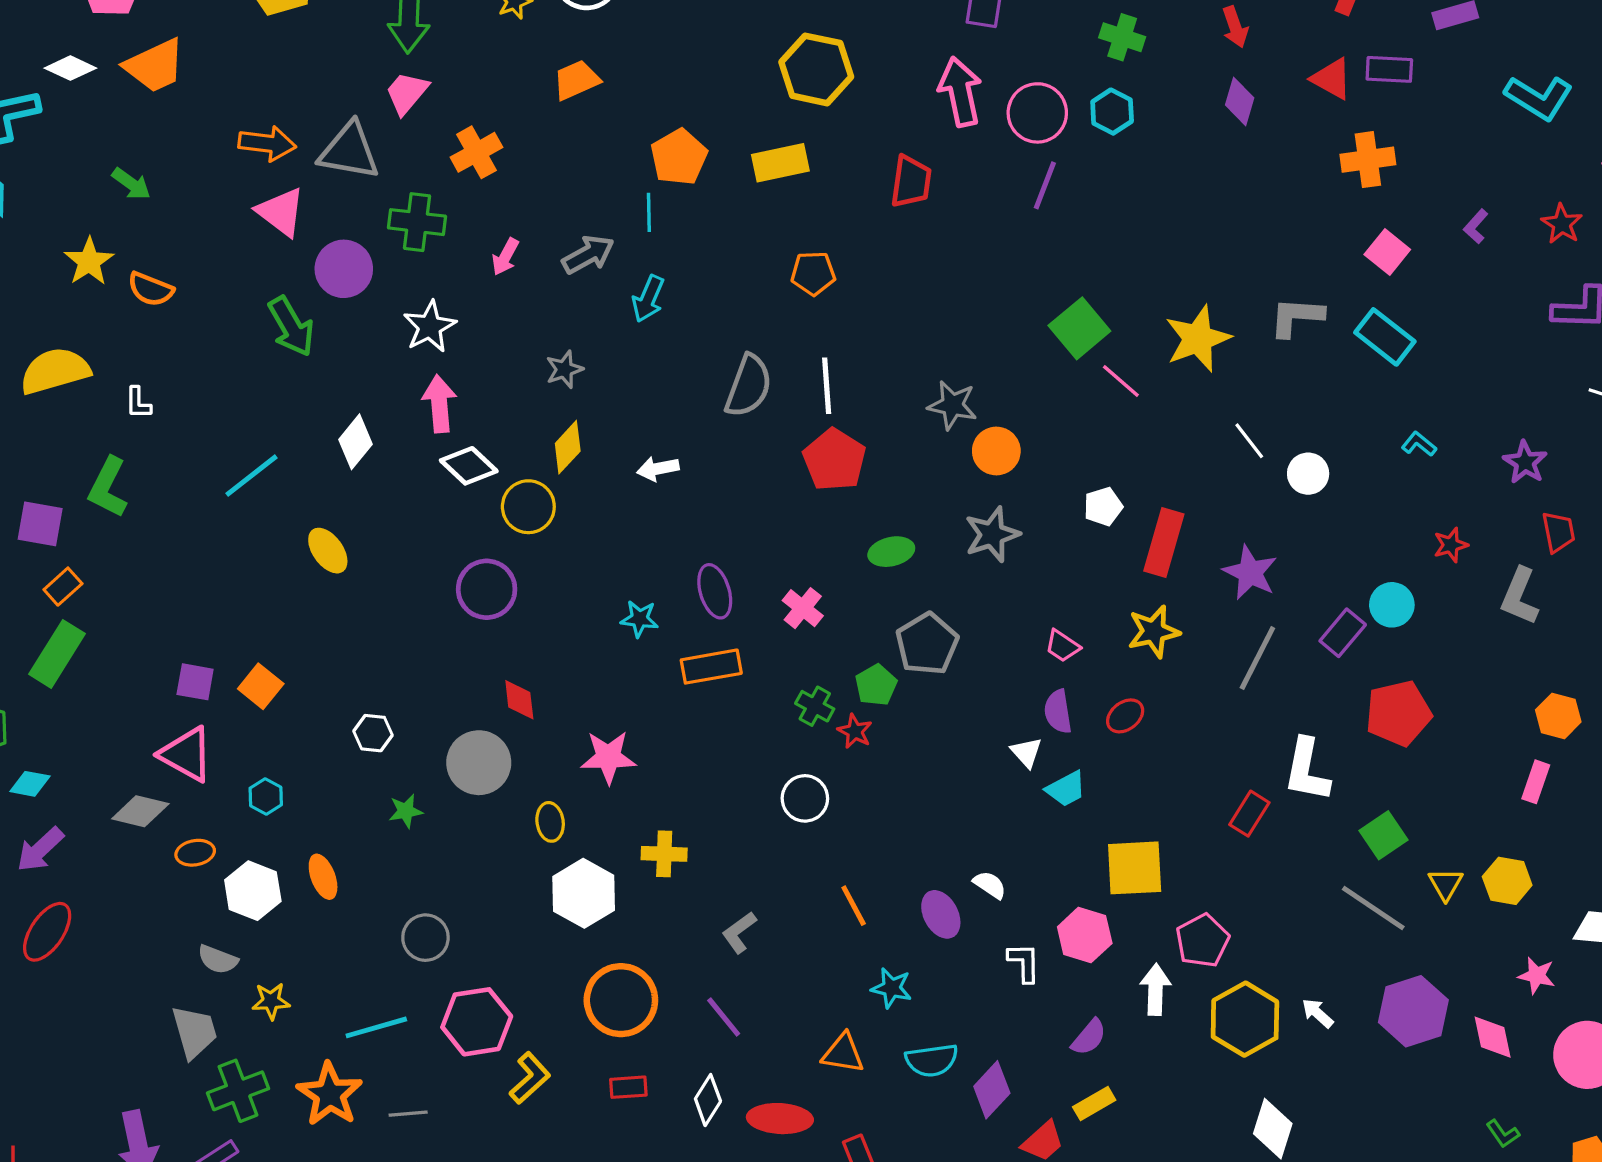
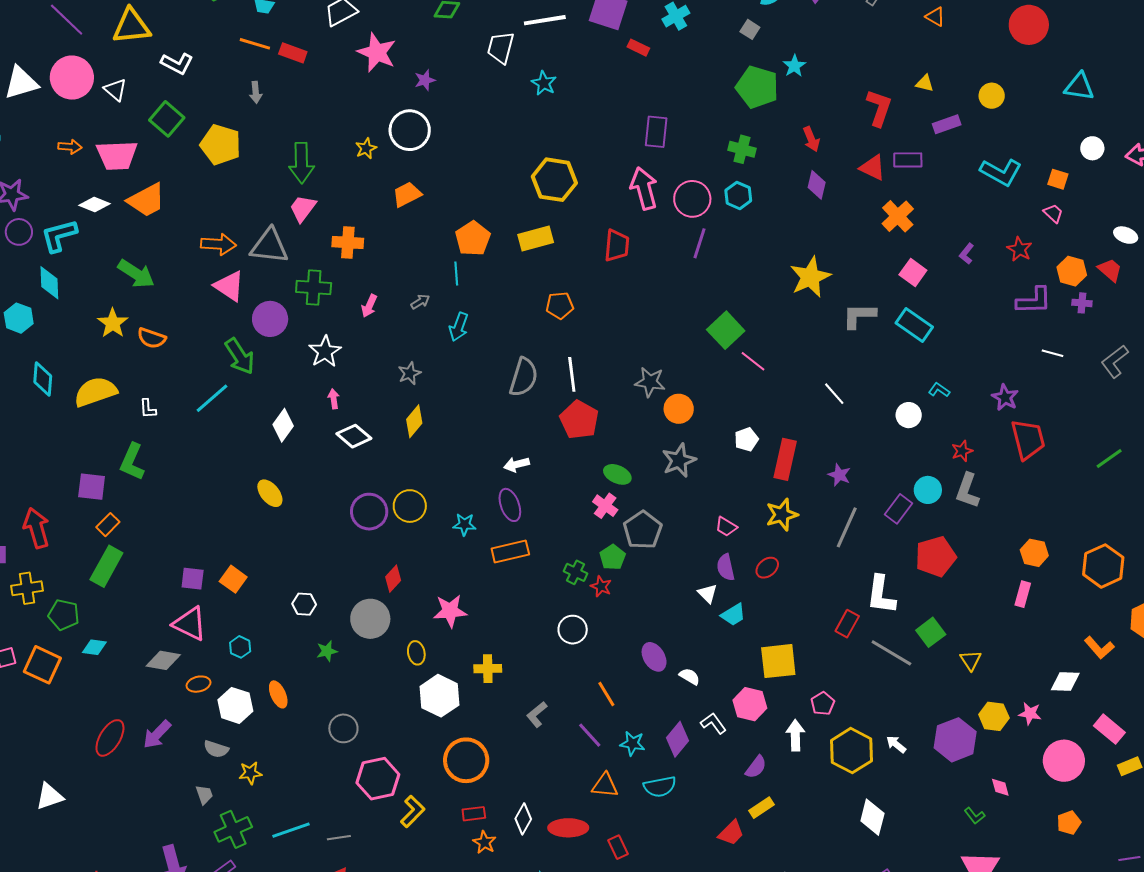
orange cross: (476, 152) -> (348, 243), turned 36
orange cross: (1368, 160) -> (898, 216), turned -32
green arrow: (131, 184) -> (136, 274), size x1.5
gray arrow: (588, 255) -> (420, 302), size x0.6
yellow star: (1198, 339) -> (810, 277), moved
pink arrow: (439, 404) -> (334, 399), size x0.6
white arrow: (658, 469) -> (516, 464), moved
white circle: (1308, 474) -> (909, 415), moved
cyan line: (252, 476) -> (212, 398), moved
yellow circle: (528, 507) -> (410, 506), moved
red trapezoid: (1558, 532) -> (1028, 439), size x1.6
green ellipse: (891, 552) -> (617, 474), turned 40
purple star: (1250, 573) -> (839, 475), size x0.7
gray L-shape: (1520, 596) -> (967, 491), moved
pink cross: (803, 608) -> (605, 506), moved
red diamond: (519, 700) -> (393, 579), turned 52
purple arrow: (40, 849) -> (157, 734), moved
yellow hexagon: (1507, 881) -> (994, 716), moved
gray line: (1373, 908) -> (891, 653), moved
purple ellipse: (941, 914) -> (654, 657), moved
pink pentagon: (1202, 941) -> (823, 704), size x0.7
white L-shape: (1024, 963) -> (713, 723), turned -32
purple line: (724, 1017) -> (590, 735), moved
cyan line: (376, 1027) -> (291, 830), moved
gray trapezoid: (194, 1032) -> (204, 795), size x0.6
pink diamond: (1493, 1037) -> (1000, 787), moved, size x0.7
purple diamond: (992, 1090) -> (677, 739), moved
orange star: (330, 1094) -> (484, 842), moved, size x0.6
green L-shape: (1503, 1134) -> (975, 816), moved

